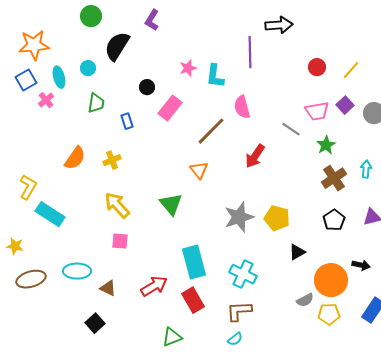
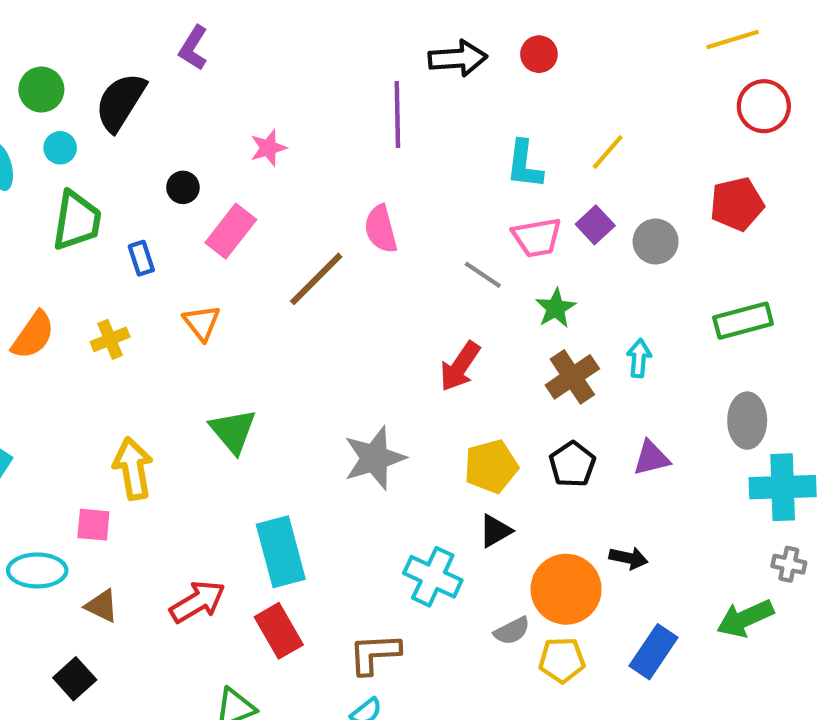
green circle: (91, 16) -> (41, 90), moved
red circle: (317, 67) -> (539, 54), moved
cyan L-shape: (215, 76) -> (524, 164), moved
green trapezoid: (96, 103) -> (77, 221), size x1.4
red arrow: (255, 156) -> (460, 366), moved
orange triangle: (199, 170) -> (202, 323), moved
yellow arrow: (117, 205) -> (133, 468), moved, turned 32
yellow pentagon: (277, 218) -> (491, 466), moved, turned -30
pink square: (120, 241) -> (93, 525), moved
cyan cross: (243, 274) -> (433, 577), moved

